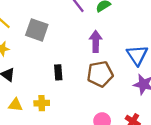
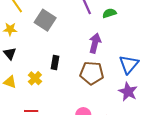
yellow cross: (42, 103) -> (35, 78), moved, turned 32

